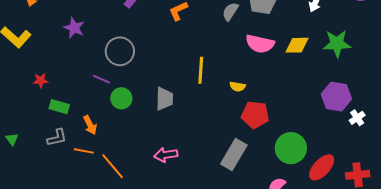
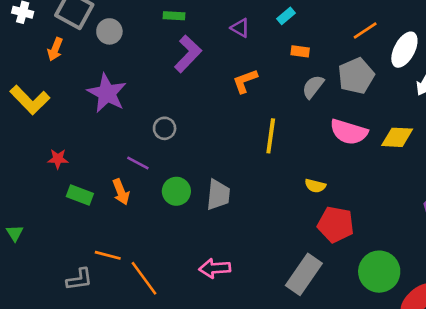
purple star: (74, 28) -> (107, 93), size x1.4
gray circle: (120, 51) -> (165, 128), size x0.6
yellow line: (201, 70) -> (271, 136), moved
green circle: (121, 98) -> (176, 191), moved
orange arrow: (90, 125) -> (121, 192), moved
gray L-shape: (57, 138) -> (79, 279), moved

